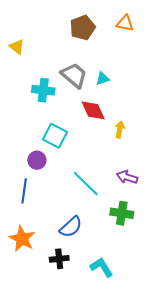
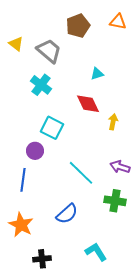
gray trapezoid: (74, 75) -> (49, 51), moved
cyan cross: (43, 90) -> (41, 85), turned 30
black cross: (59, 259) -> (42, 259), moved

